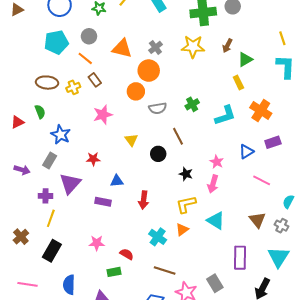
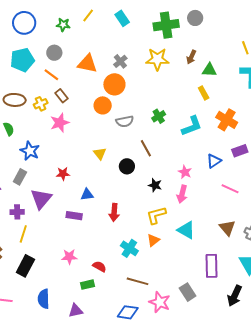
green triangle: (245, 59) -> (209, 70), turned 35
pink star: (103, 115) -> (60, 123), moved

